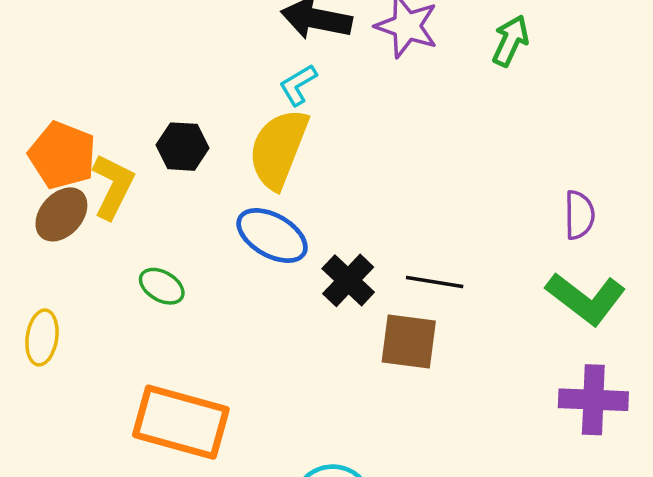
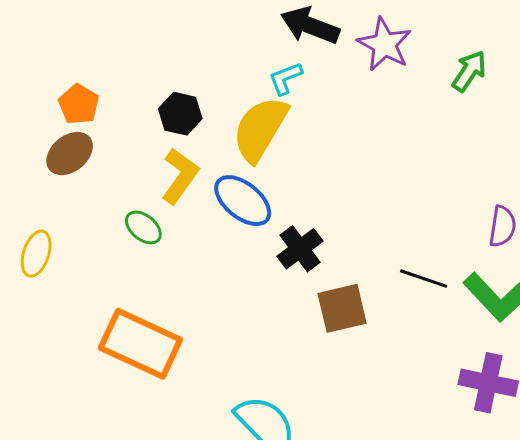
orange pentagon: (62, 155) -> (79, 104), size x0.7
yellow L-shape: (113, 186) -> (180, 176), moved
black line: (435, 282) -> (424, 279), moved
brown square: (409, 342) -> (342, 308), turned -30

